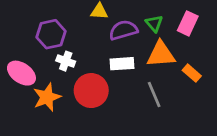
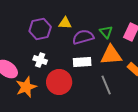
purple hexagon: (51, 34) -> (40, 29), moved

